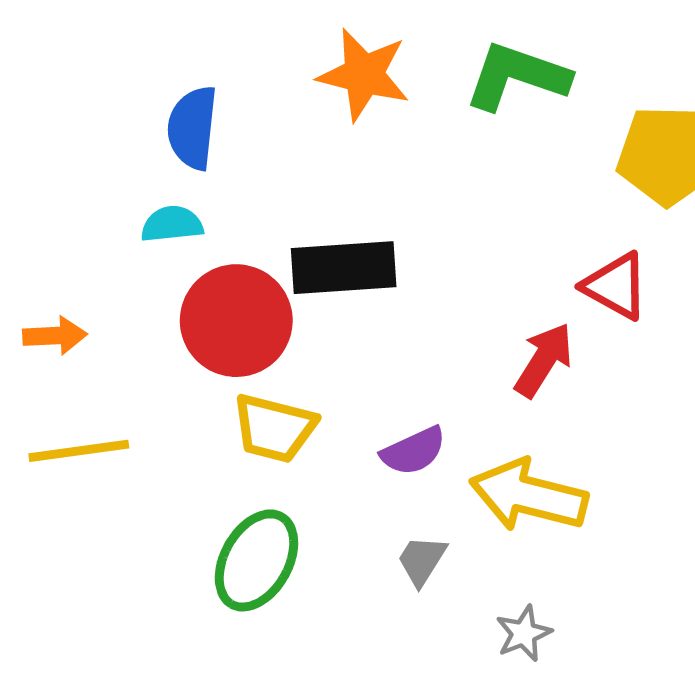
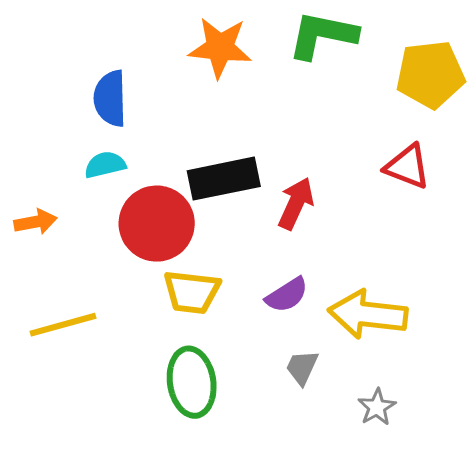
orange arrow: (55, 336) -> (35, 222), moved
red arrow: (544, 360) -> (296, 203), moved
green ellipse: (256, 560) -> (192, 382), turned -30

